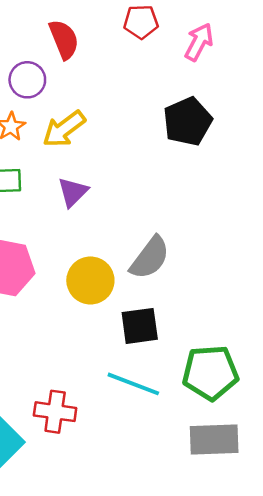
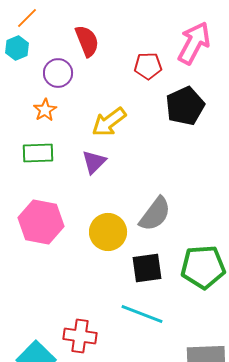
red pentagon: (141, 22) -> (148, 66), moved
pink arrow: (199, 42) -> (194, 43), size x1.4
yellow arrow: (64, 129) -> (109, 122), moved
green pentagon: (210, 373) -> (203, 267), moved

